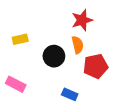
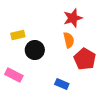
black circle: (54, 56) -> (35, 50), moved
red pentagon: (96, 66) -> (85, 59), turned -30

